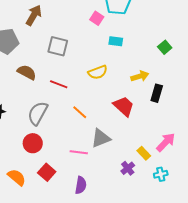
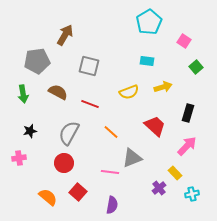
pink square: (97, 18) -> (184, 41), moved
yellow arrow: (140, 76) -> (163, 87), moved
pink arrow: (166, 142) -> (187, 146), moved

